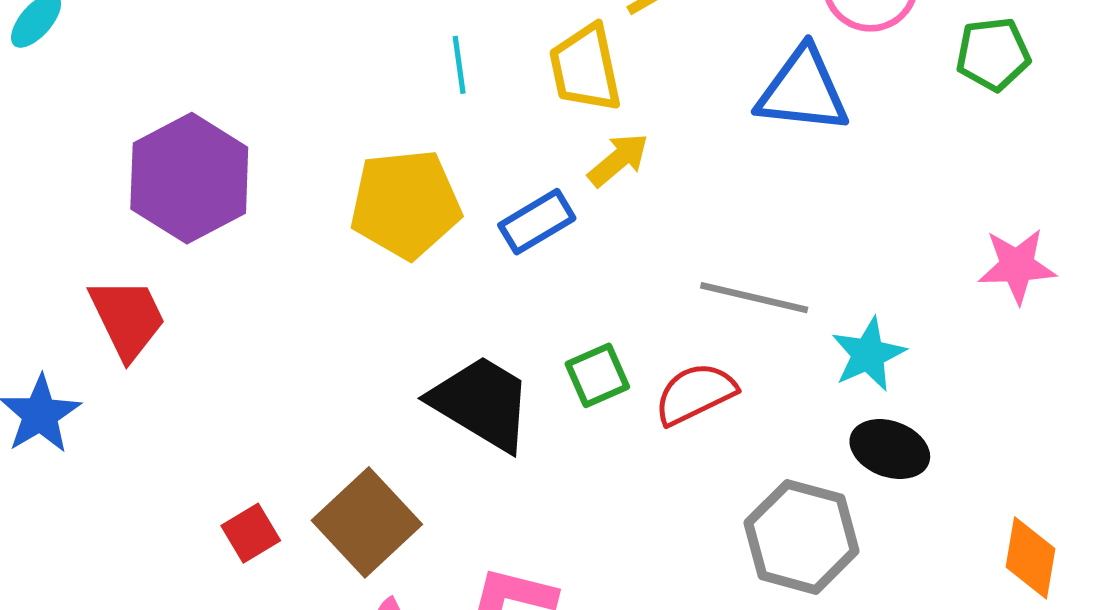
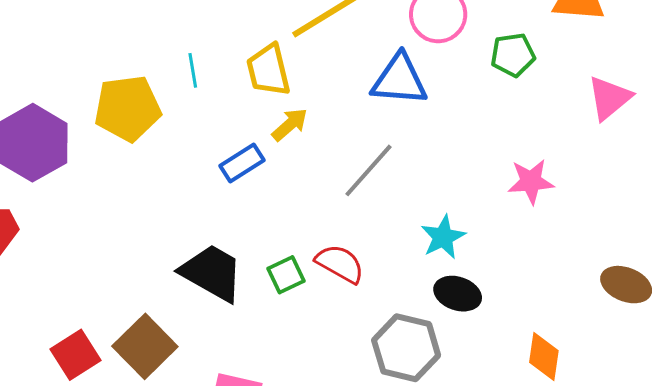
yellow pentagon: (406, 204) -> (128, 108), moved
gray line: (754, 298) -> (368, 170), moved, turned -60
green square: (597, 375) -> (286, 275), moved
red semicircle: (695, 394) -> (340, 264), turned 57
red square: (251, 533) -> (75, 355), size x1.4

